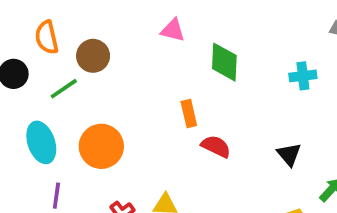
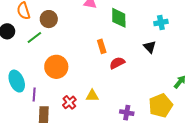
cyan ellipse: (41, 142) -> (17, 81), moved
red semicircle: (216, 146) -> (117, 63), turned -49
black triangle: (289, 154) -> (150, 47), moved

